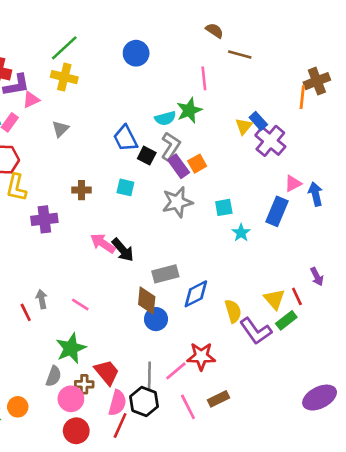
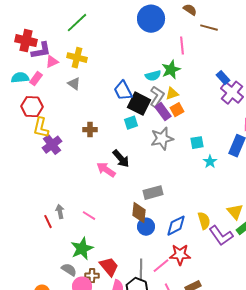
blue circle: (136, 53) -> (151, 19), moved, size x1.4
yellow cross: (64, 77) -> (77, 58), moved
yellow triangle: (244, 126) -> (172, 94), moved, turned 32
gray triangle: (60, 129) -> (74, 84), turned -40
black square: (147, 156) -> (139, 104), size x1.6
cyan square: (125, 187) -> (131, 123), moved, turned -32
purple cross: (44, 219) -> (52, 145), moved, turned -30
black arrow: (123, 250) -> (121, 159), moved
blue diamond: (196, 294) -> (176, 226), moved
gray semicircle: (54, 376) -> (69, 270), turned -77

